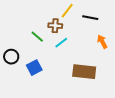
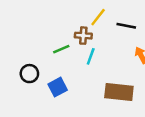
green line: (37, 37) -> (61, 49), turned -64
cyan line: (61, 43) -> (91, 56), turned -32

